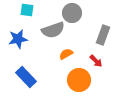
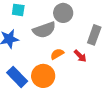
red arrow: (96, 61) -> (80, 56), moved
orange circle: (79, 80) -> (43, 76), moved

